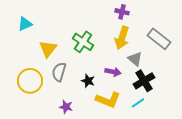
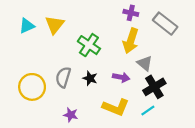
gray rectangle: (159, 39) -> (165, 24), moved
yellow triangle: (48, 49) -> (55, 25), moved
black star: (88, 81) -> (90, 78), moved

